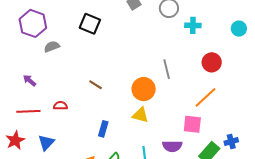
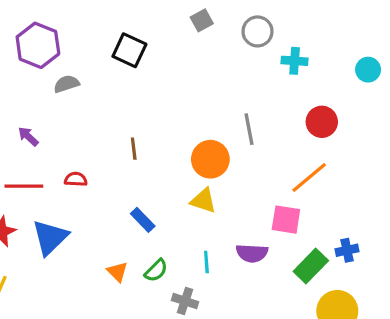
brown line: (96, 85) -> (134, 149), turned 48
blue rectangle: (103, 129) -> (143, 220), turned -63
blue triangle: (46, 143) -> (50, 237), size x1.4

